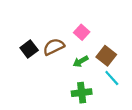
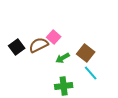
pink square: (82, 32) -> (54, 37), moved

